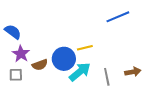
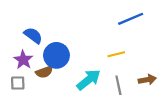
blue semicircle: (13, 32) -> (33, 35), moved
yellow line: (85, 48) -> (116, 54), moved
blue circle: (64, 59) -> (56, 55), moved

